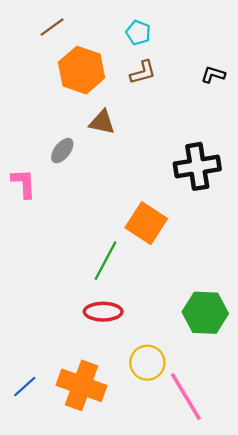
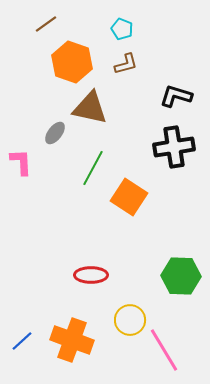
black L-shape: (213, 75) -> (176, 96), moved, size x1.5
brown triangle: (102, 122) -> (90, 108), size x1.5
green line: (105, 261) -> (93, 168), moved

